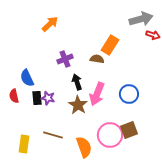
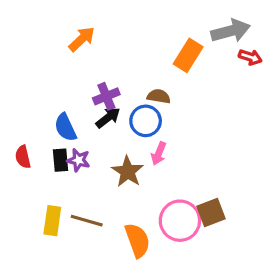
orange rectangle: (110, 45) -> (188, 55), moved
blue semicircle: (27, 78) -> (65, 127), moved
black arrow: (77, 82) -> (108, 118), moved, turned 70
pink arrow: (97, 94) -> (159, 154), size x0.6
blue circle: (129, 94) -> (146, 121), moved
yellow rectangle: (24, 144) -> (52, 221), moved

